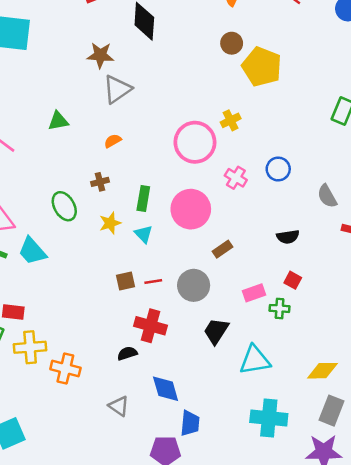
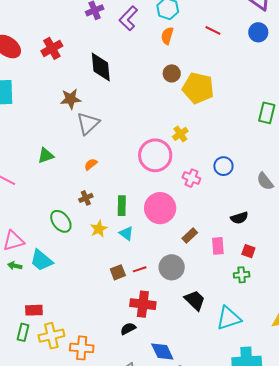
pink rectangle: (254, 293) -> (218, 246), moved, turned -66
black trapezoid: (216, 331) -> (195, 300), turned 110

